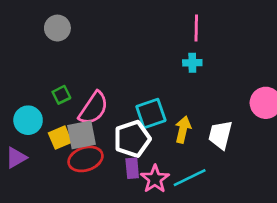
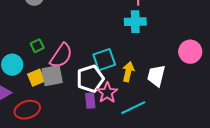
cyan cross: (192, 63) -> (135, 22), size x1.5
red ellipse: (85, 159) -> (27, 110), moved
pink star: (155, 179) -> (107, 93), moved

